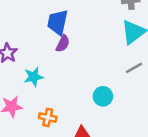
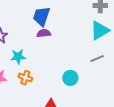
purple semicircle: (63, 44) -> (44, 33), turned -128
orange cross: (48, 117) -> (25, 78), moved

